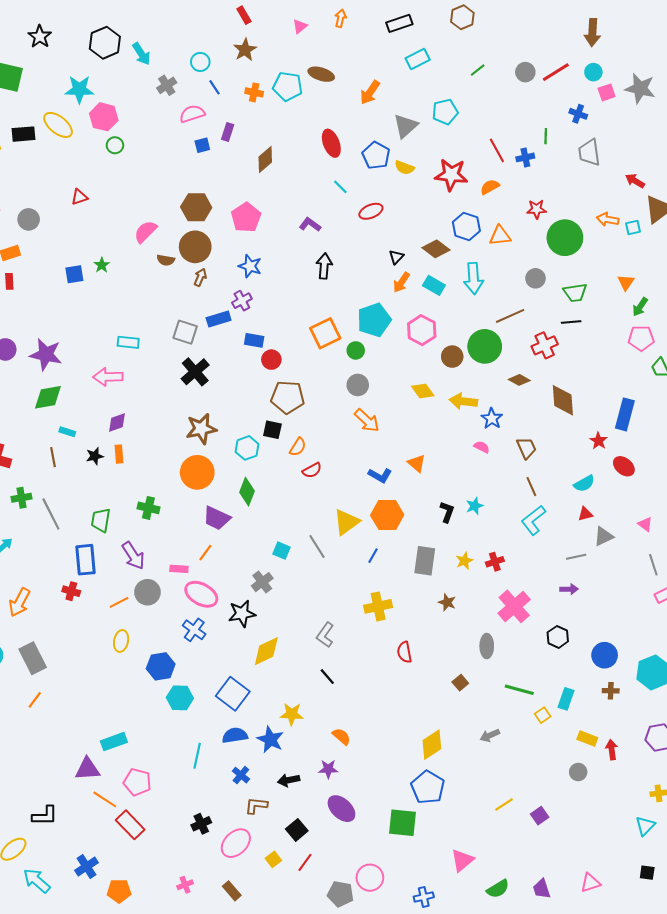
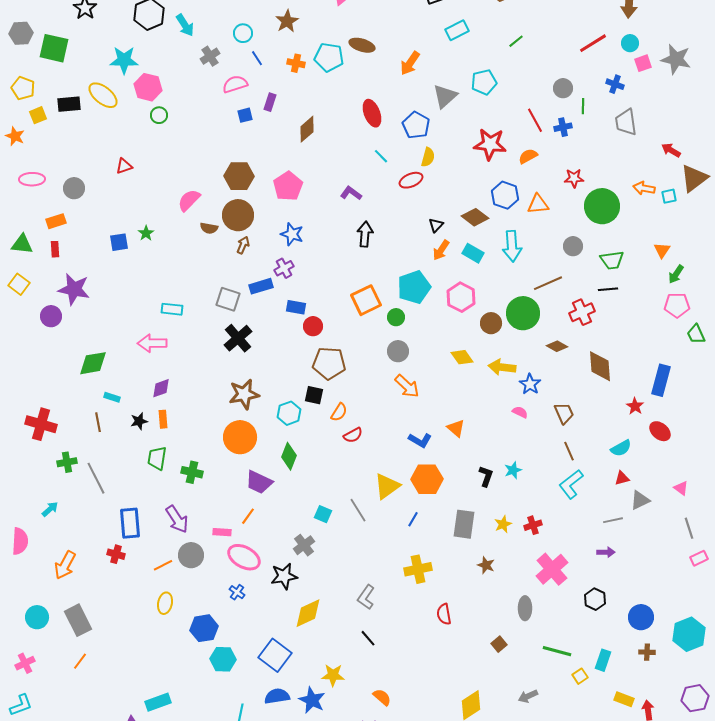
gray circle: (525, 72) -> (563, 88), moved
yellow semicircle: (404, 168) -> (428, 157), moved, turned -96
purple star: (46, 355) -> (74, 289), moved
green trapezoid: (101, 520) -> (157, 458), moved
blue cross: (194, 630) -> (237, 592), size x0.7

